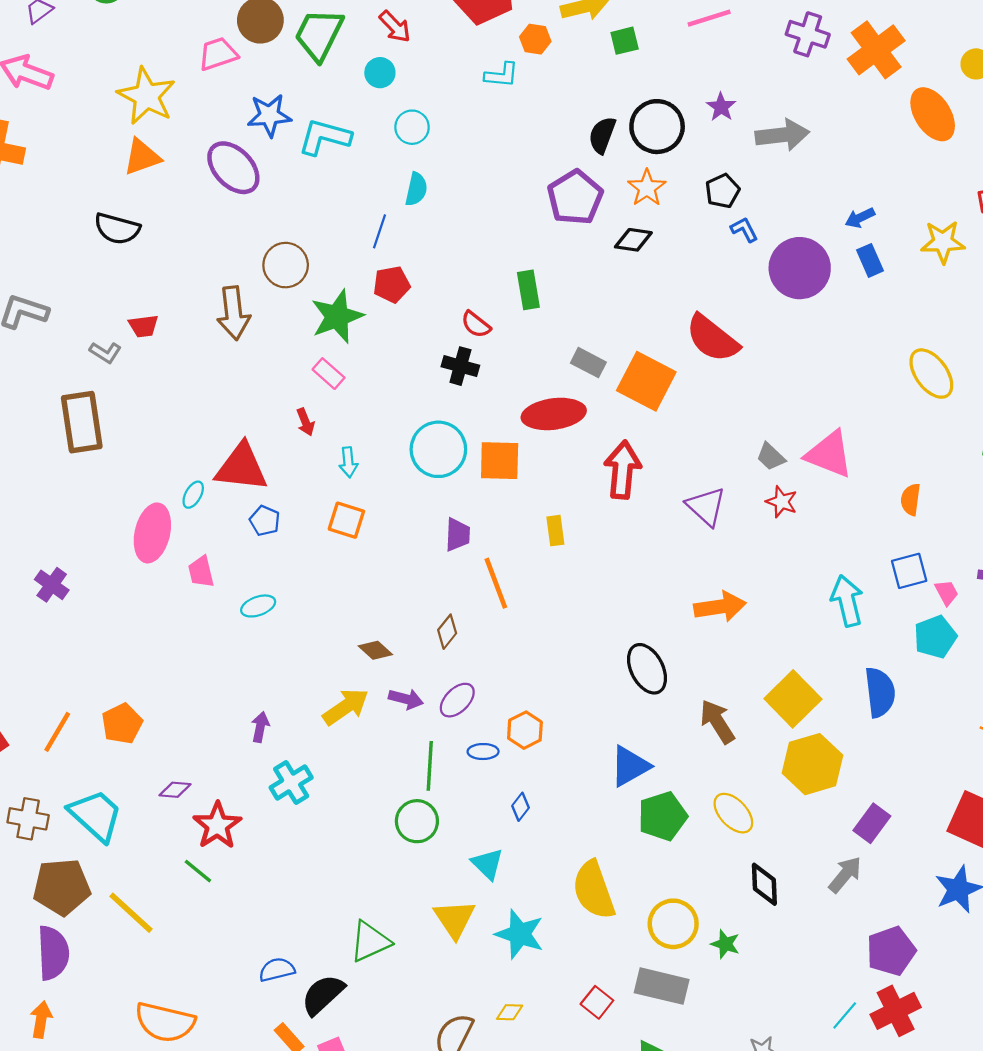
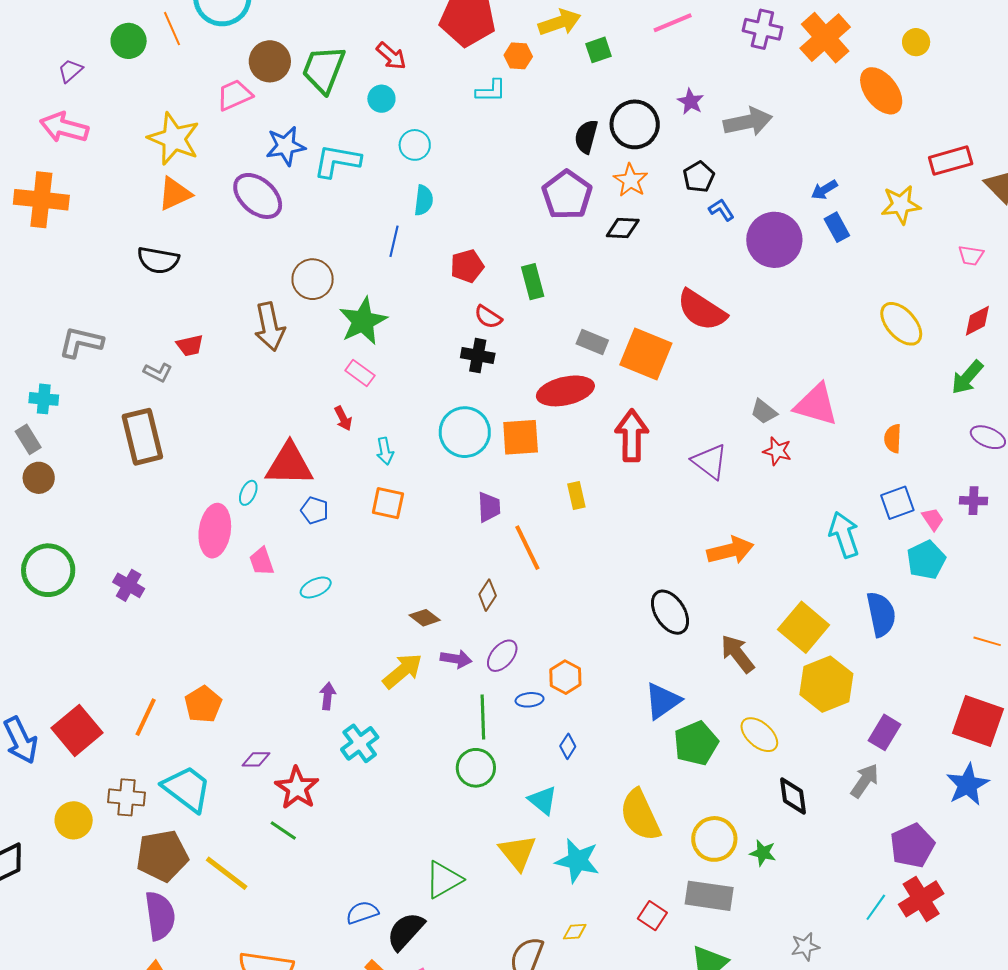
red pentagon: (392, 284) -> (467, 266), moved

